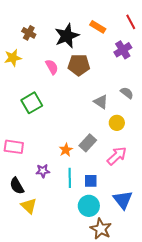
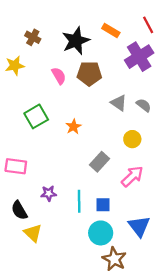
purple cross: (123, 50) -> (139, 57), size x1.4
gray triangle: (101, 102) -> (119, 103), moved
orange star: (66, 150) -> (74, 127), moved

